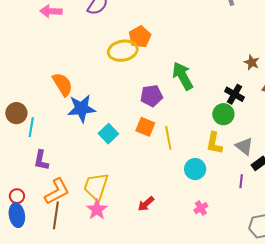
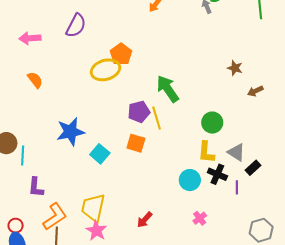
orange semicircle: (63, 84) -> (35, 80), moved, size x0.7
black cross: (235, 94) -> (217, 174), moved
yellow line: (168, 138) -> (157, 118), moved

